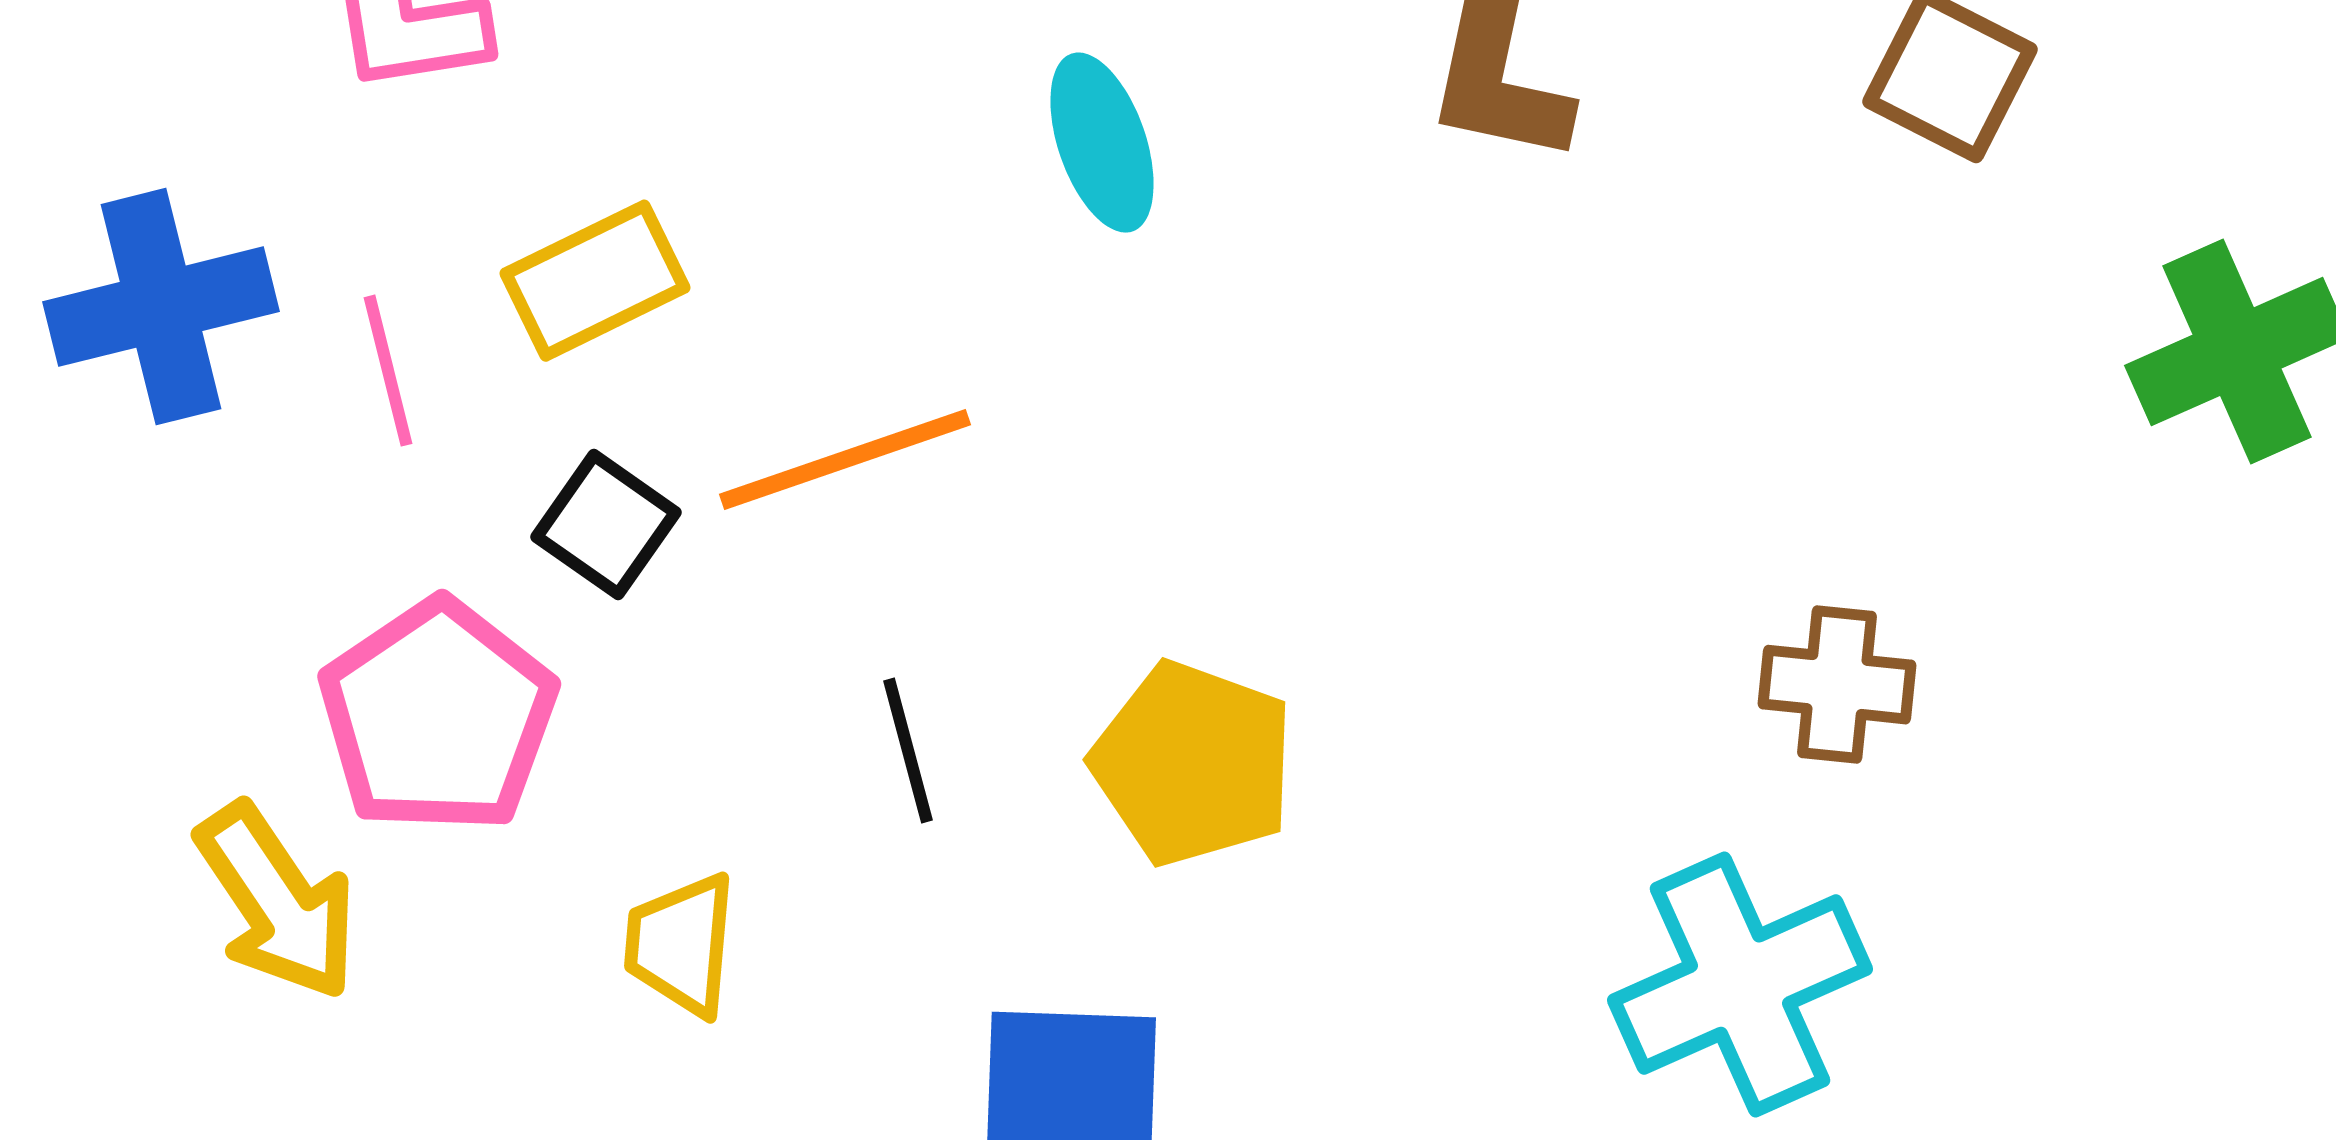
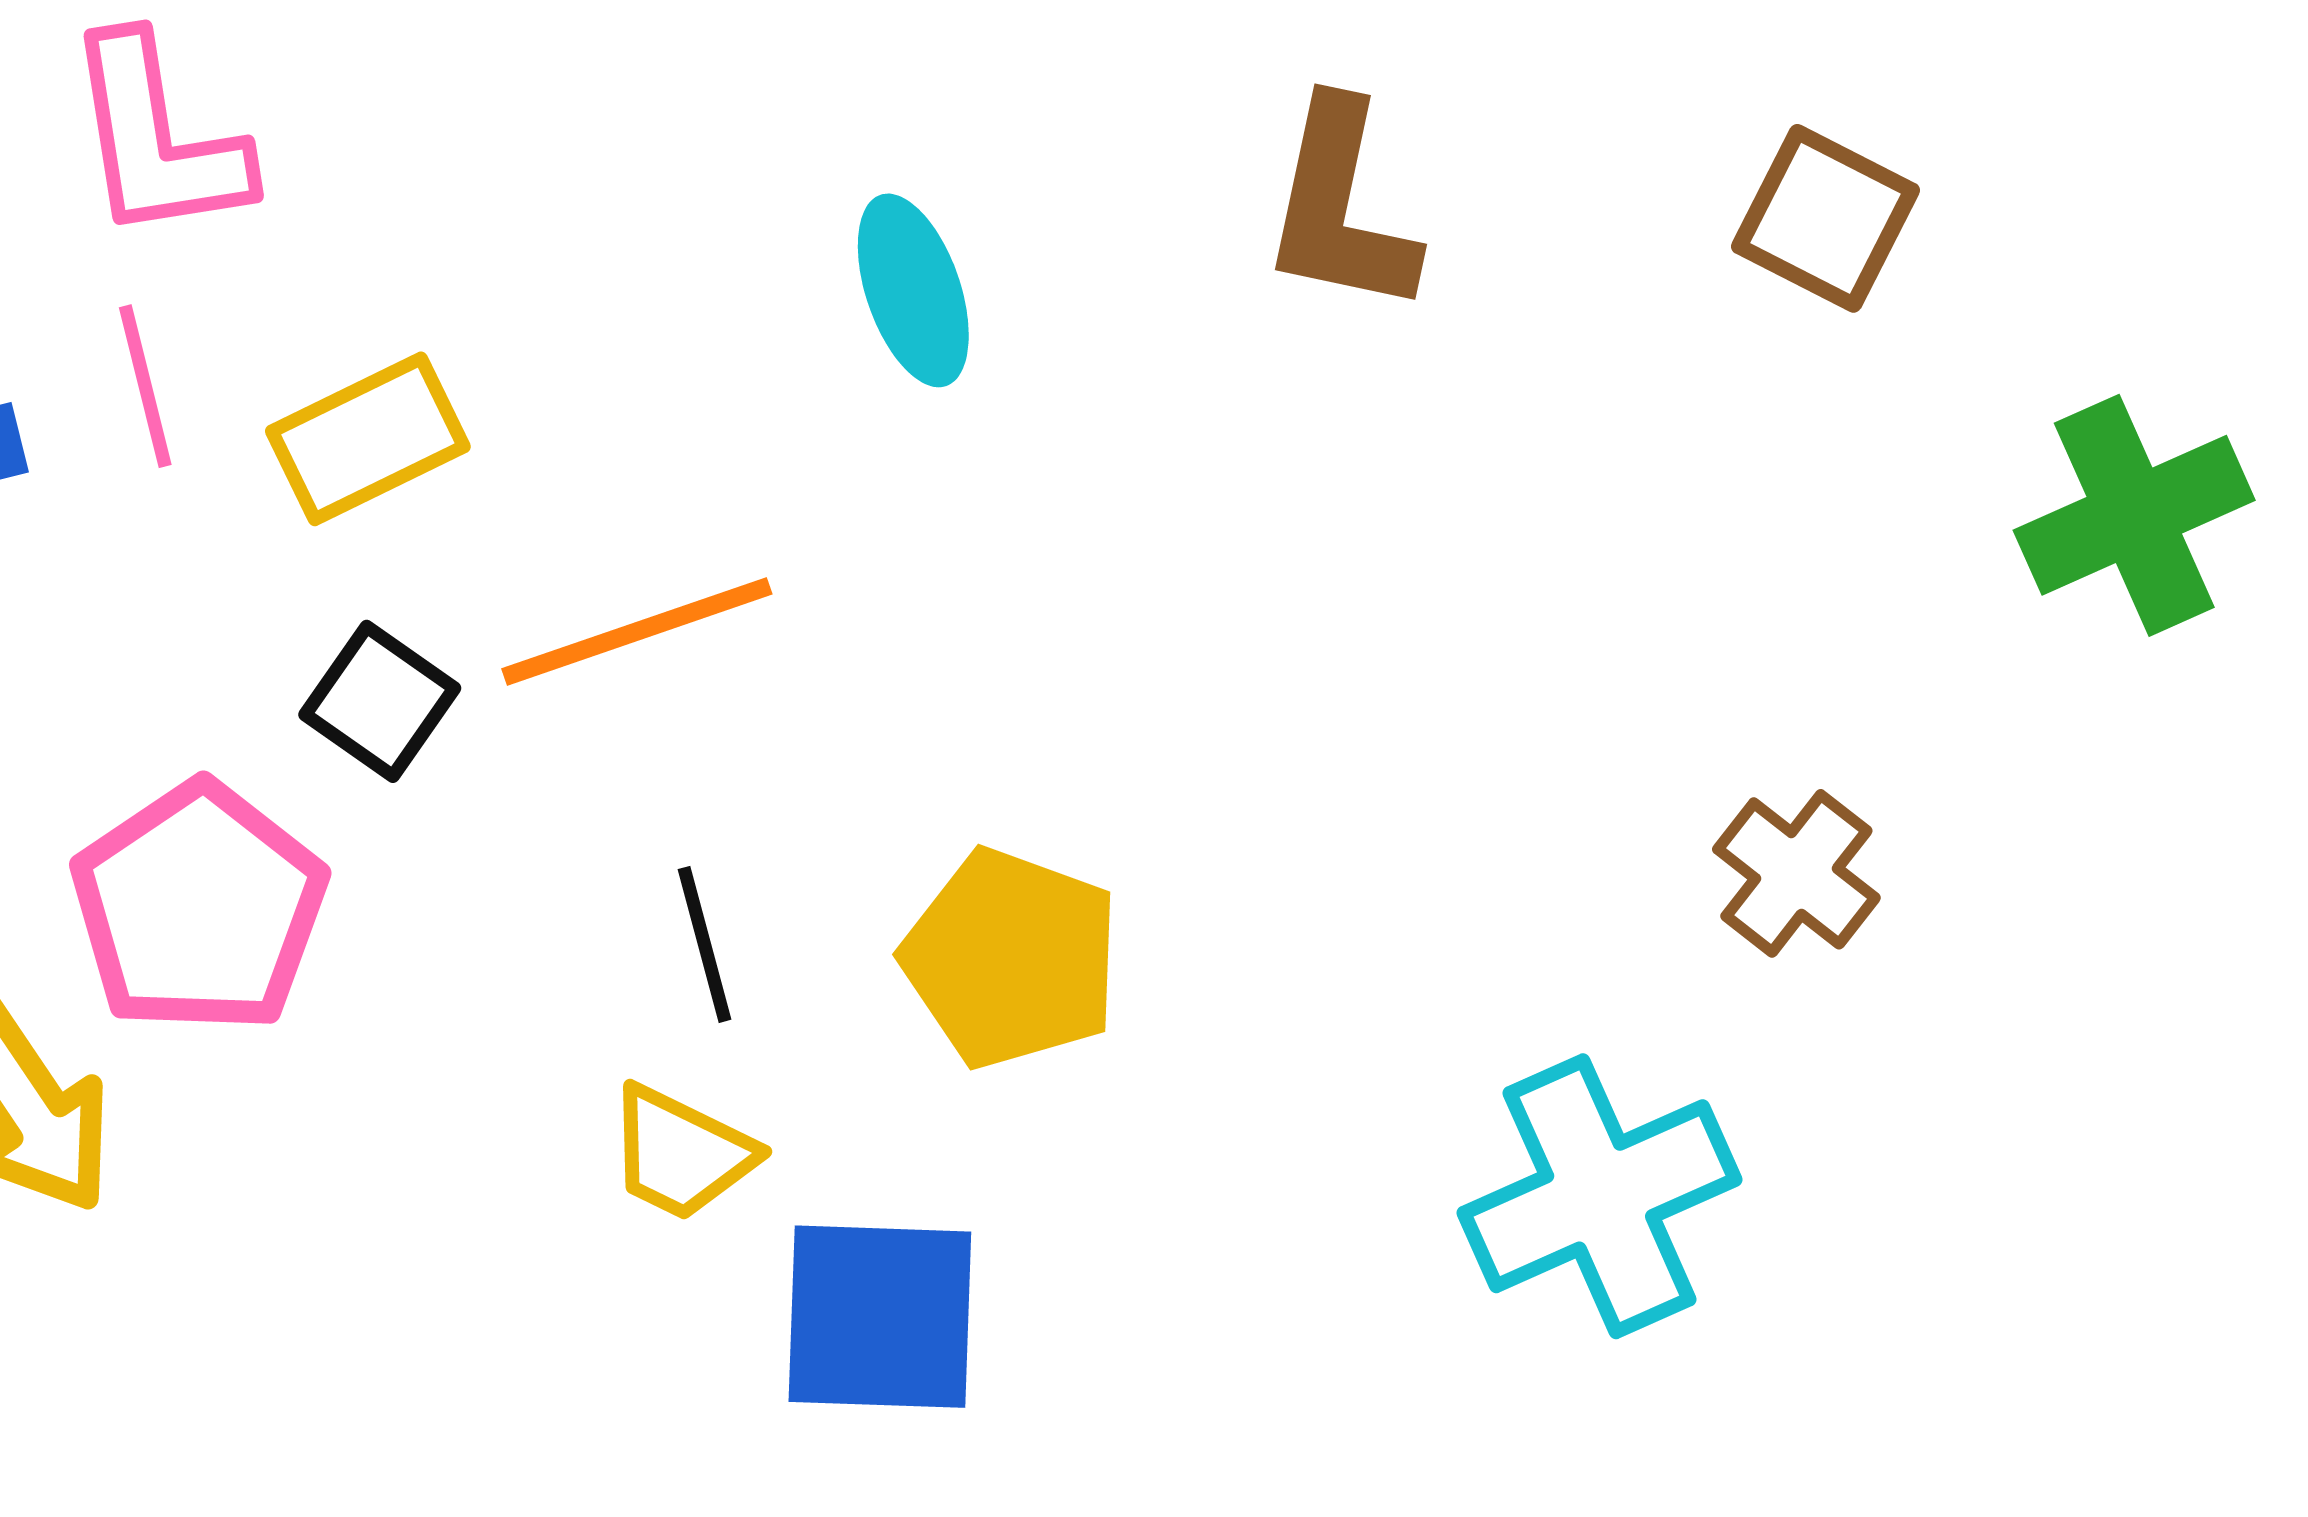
pink line: (388, 371) -> (145, 386), moved
brown cross: (1837, 685) -> (1796, 873), moved, turned 32
yellow trapezoid: (681, 945) -> (681, 1153), moved, turned -69

